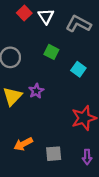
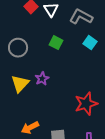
cyan square: (78, 69) -> (90, 43), moved

